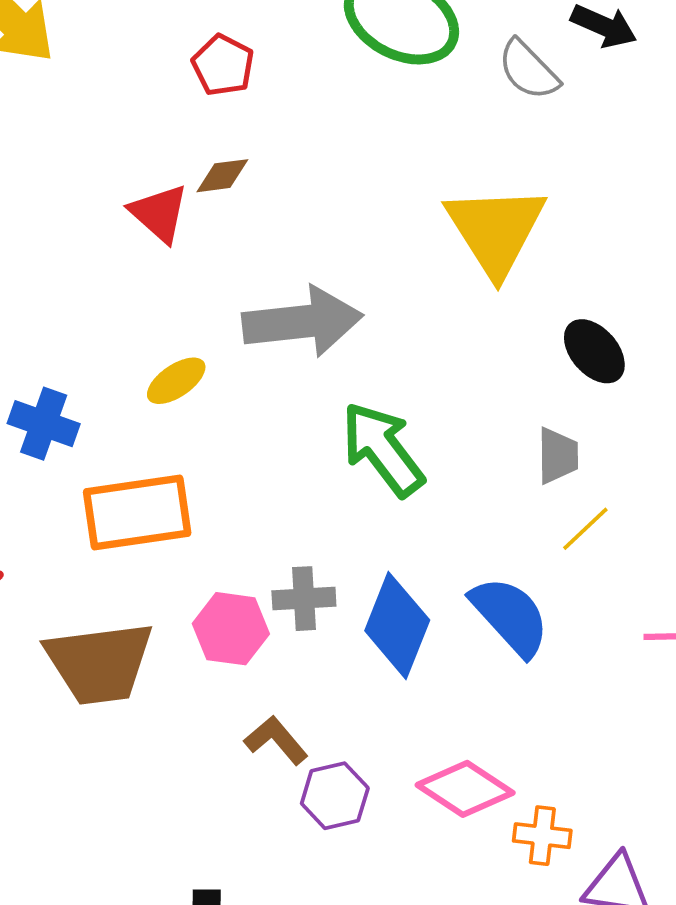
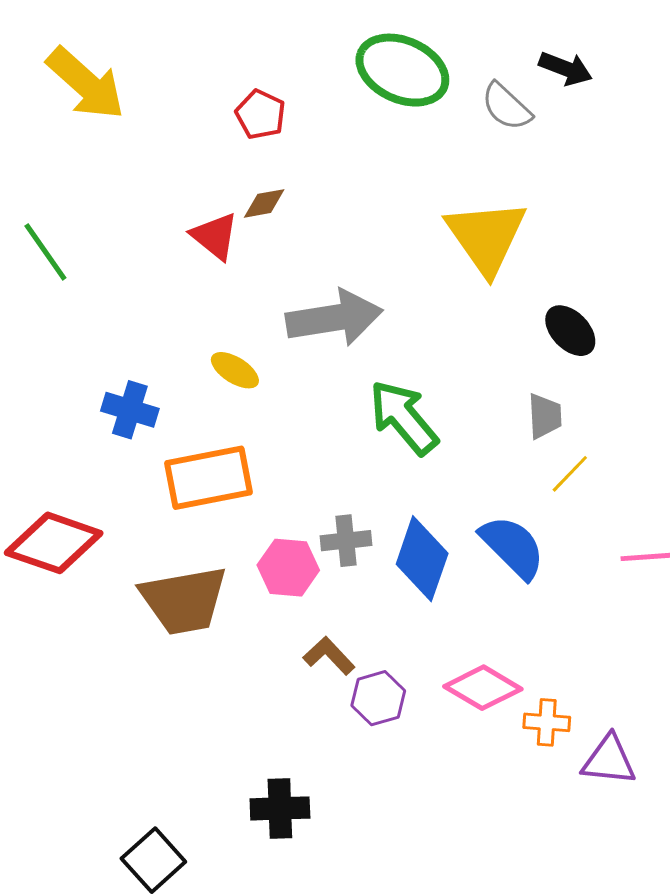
yellow ellipse: (176, 381) -> (235, 370), turned 69

